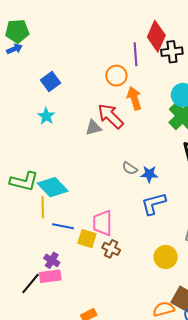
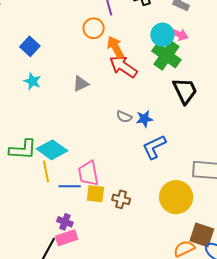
red arrow: (111, 116) -> (123, 67), moved
pink trapezoid: (102, 223) -> (88, 173), moved
yellow circle: (166, 257) -> (176, 197), size x1.4

